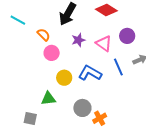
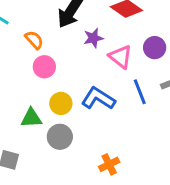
purple star: (78, 40) -> (93, 38), moved
green triangle: (48, 98) -> (31, 118), moved
gray circle: (82, 108) -> (60, 137), moved

